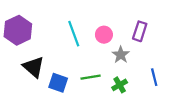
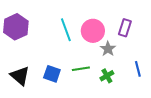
pink circle: (104, 35) -> (93, 31), size x1.5
black triangle: (34, 67) -> (20, 76), moved

